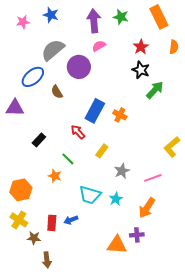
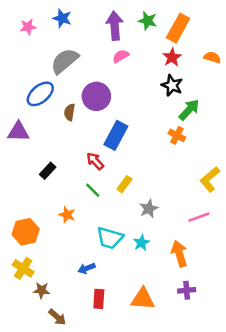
orange rectangle: (159, 17) -> (178, 28), moved, turned 55
orange semicircle: (174, 47) -> (212, 57), turned -80
purple circle: (79, 67) -> (96, 96), moved
brown semicircle: (57, 92) -> (70, 112), turned 40
orange cross: (120, 115) -> (177, 135), moved
green line: (68, 159) -> (93, 190), moved
pink line: (153, 178) -> (199, 217), moved
orange arrow: (147, 208) -> (179, 254), turned 130
red rectangle: (52, 223) -> (99, 299), moved
purple cross: (137, 235) -> (187, 290), moved
brown arrow: (47, 260) -> (57, 317), turned -42

